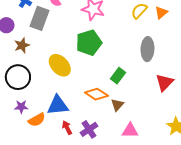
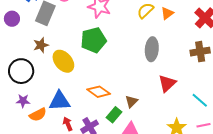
brown star: (22, 45) -> (41, 45), moved
green rectangle: (118, 76) -> (114, 115), moved
brown triangle: (117, 105) -> (132, 102), moved

